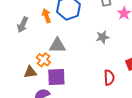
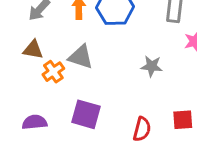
brown triangle: (30, 72) -> (33, 50), moved
purple square: (56, 77) -> (86, 114), moved

